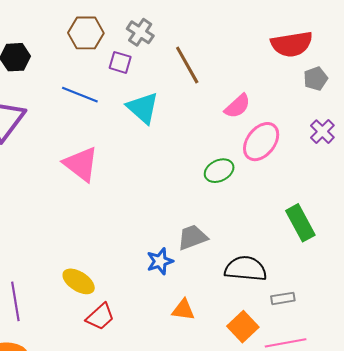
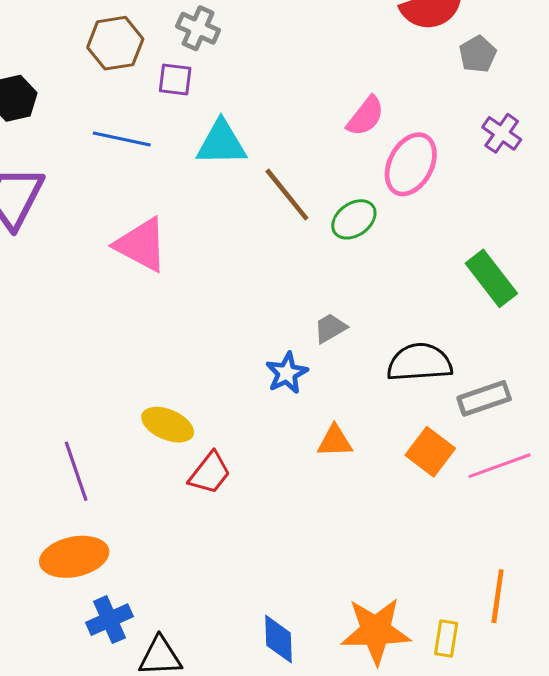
brown line: (187, 65) -> (287, 195), moved
cyan triangle: (143, 108) -> (221, 143), turned -33
gray trapezoid: (192, 237) -> (330, 328), size x0.7
gray rectangle: (283, 298) -> (484, 398), size x1.4

